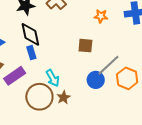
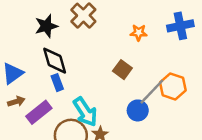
brown square: (85, 46) -> (122, 70), turned 35
cyan arrow: (53, 78) -> (85, 112), size x1.4
orange hexagon: (127, 78) -> (173, 86), moved

